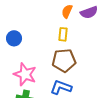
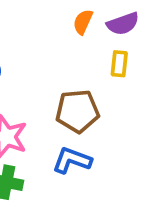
yellow rectangle: (63, 34) -> (119, 64), moved

